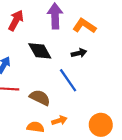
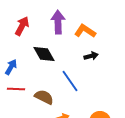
black arrow: (79, 53) -> (91, 56), moved

